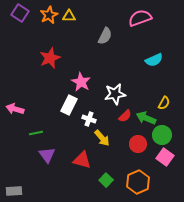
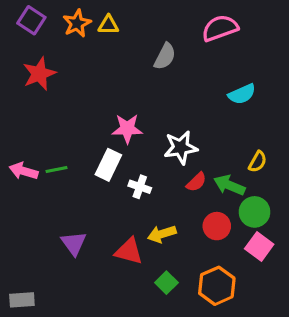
red star: (50, 58) -> (39, 74), moved
pink star: (81, 82) -> (127, 129), turned -30
green line: (36, 133) -> (57, 169), moved
yellow arrow: (102, 138) -> (162, 234), moved, turned 114

